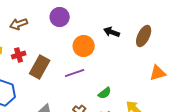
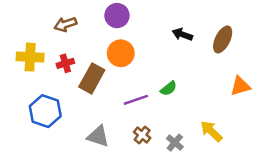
orange circle: (84, 46) -> (121, 53), moved
purple line: (75, 73) -> (136, 100), moved
green semicircle: (105, 93) -> (169, 88), moved

